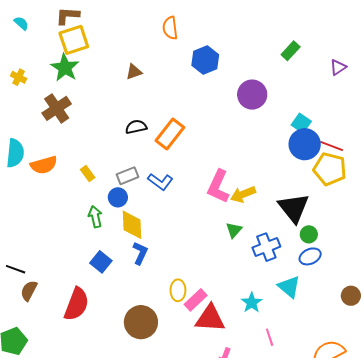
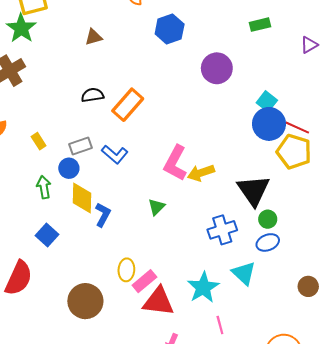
green rectangle: (291, 51) -> (260, 25), turned 30
green triangle: (234, 230) -> (157, 207), moved
blue L-shape: (140, 253) -> (103, 215), moved
cyan star: (252, 303) -> (203, 287), size x1.4

